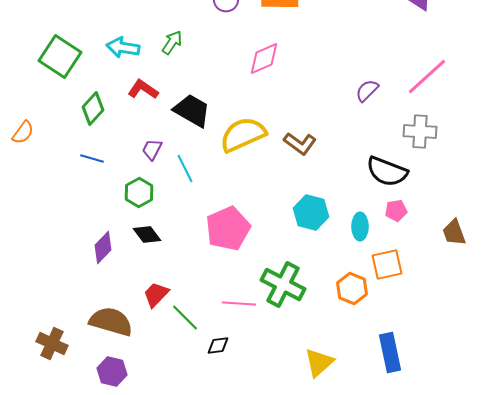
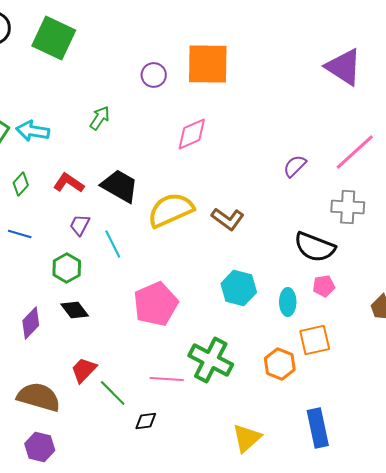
cyan arrow: (123, 48) -> (33, 131), moved
red L-shape: (143, 90) -> (69, 183), moved
green diamond: (93, 108) -> (21, 184), size x0.7

